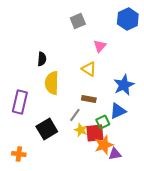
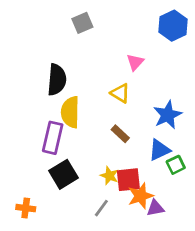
gray square: (78, 21) -> (82, 23), moved
black semicircle: (42, 59) -> (57, 80), size x1.6
brown rectangle: (89, 99) -> (120, 134), turned 32
purple rectangle: (20, 102) -> (53, 138), moved
gray line: (75, 115) -> (101, 208), moved
green square: (103, 122) -> (176, 165), moved

